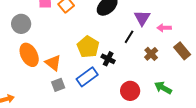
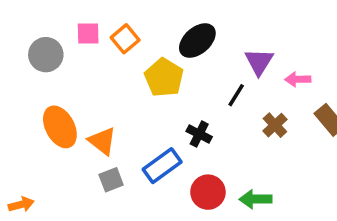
gray circle: (21, 24) -> (46, 55), moved
yellow pentagon: (88, 47) -> (164, 78), moved
green arrow: (163, 88) -> (256, 199), moved, turned -30
red circle: (130, 91) -> (208, 192), moved

